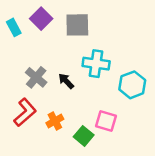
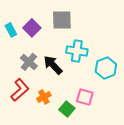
purple square: (41, 19) -> (32, 28), moved
cyan rectangle: (14, 27) -> (11, 30), moved
black arrow: (66, 81) -> (53, 65), size x1.5

